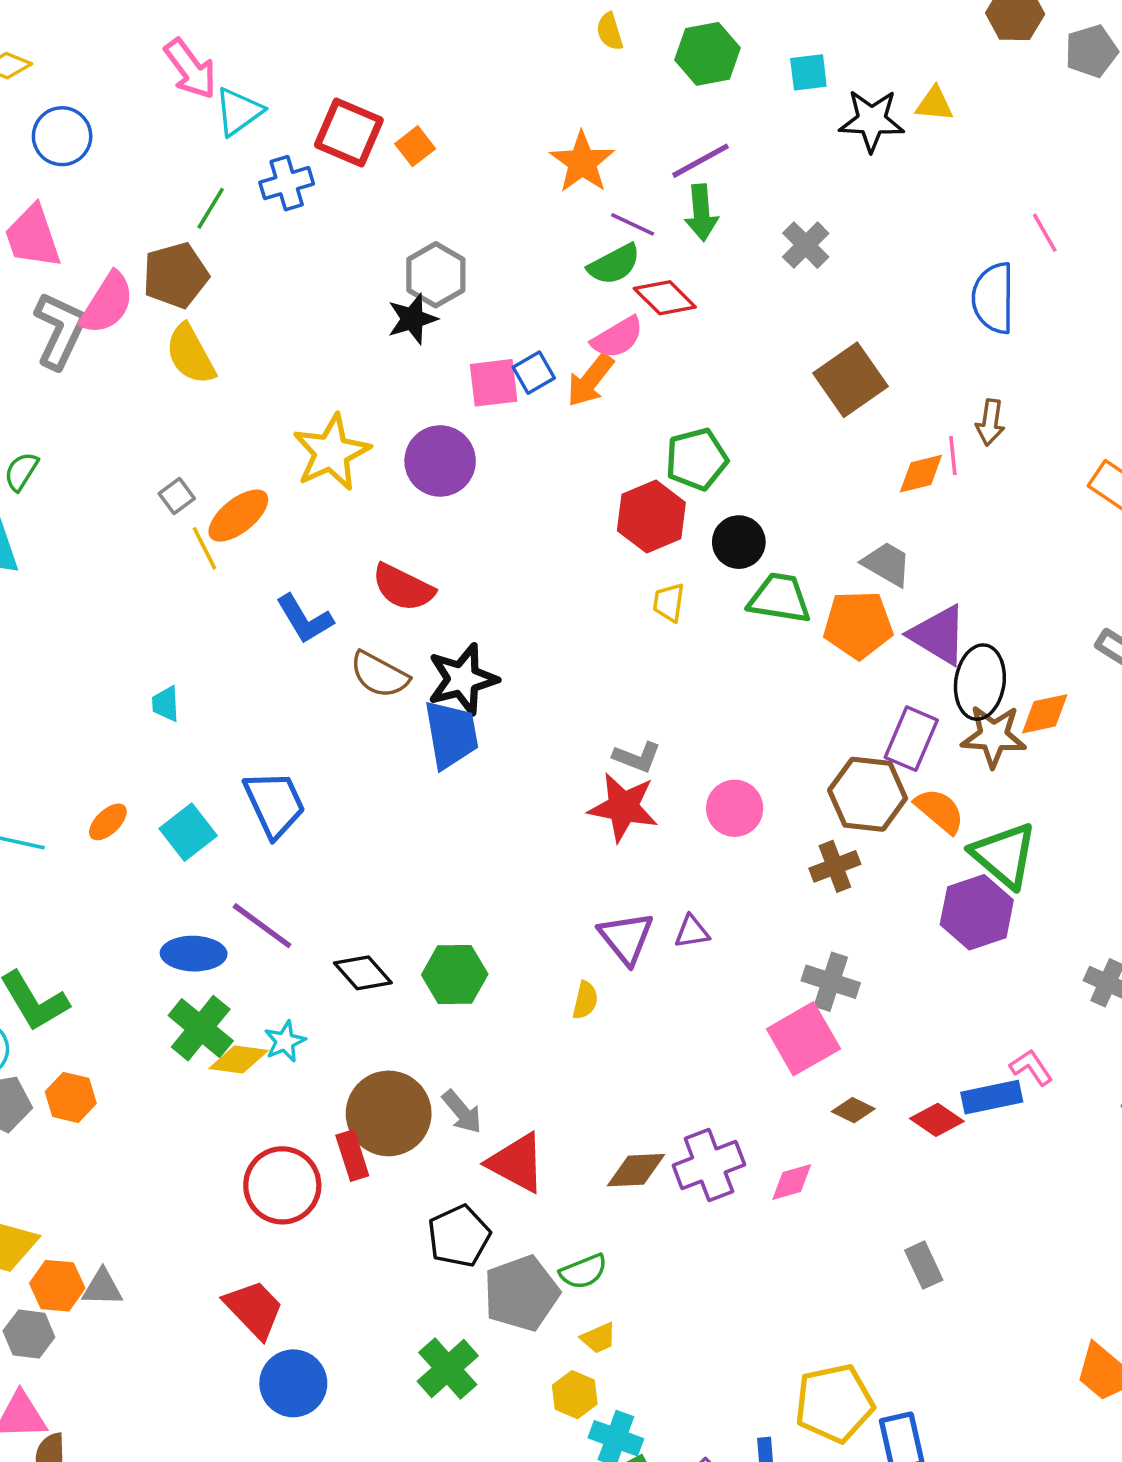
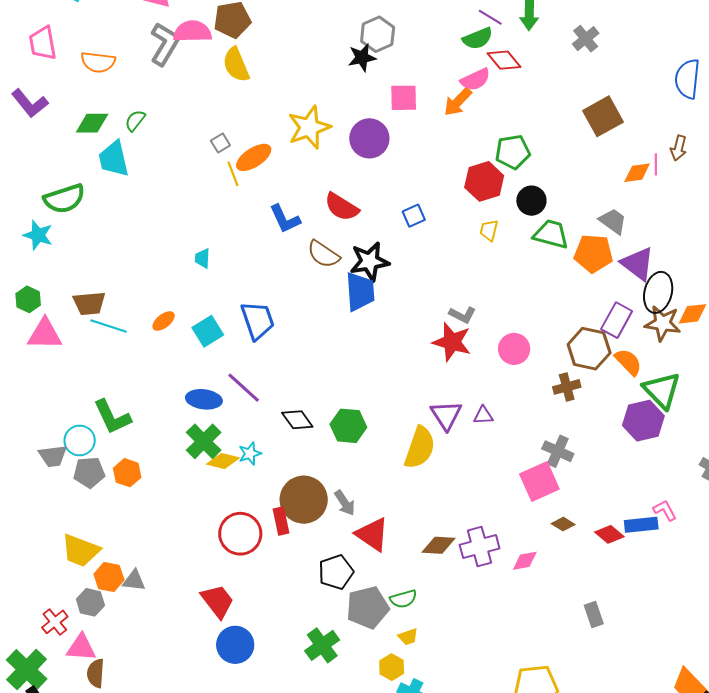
pink semicircle: (107, 303) -> (192, 31), turned -129
blue square: (534, 373) -> (414, 216), moved
yellow semicircle: (585, 1000) -> (420, 448), size x2.0

